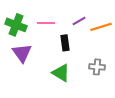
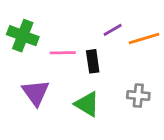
pink line: (46, 23) -> (63, 53), moved
purple triangle: (22, 53) -> (36, 93), moved

